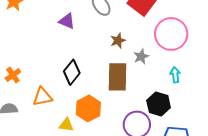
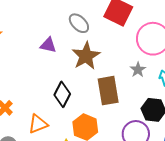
brown star: (118, 41) -> (86, 56), moved, size x1.8
gray star: (141, 57) -> (138, 70), moved

